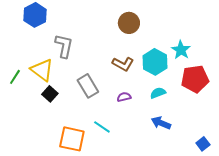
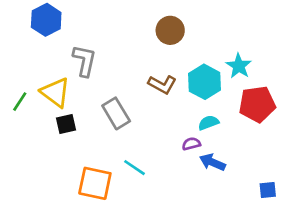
black square: (50, 94) -> (66, 124), turned 35
purple semicircle: (124, 97) -> (191, 144), moved
blue square: (203, 144) -> (268, 190), turned 32

